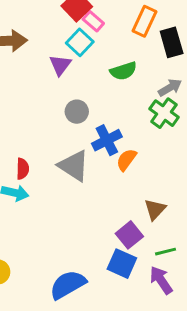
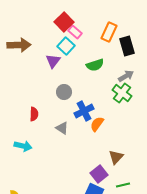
gray triangle: (74, 166) -> (62, 128), size x0.6
red semicircle: (23, 169) -> (34, 114), moved

